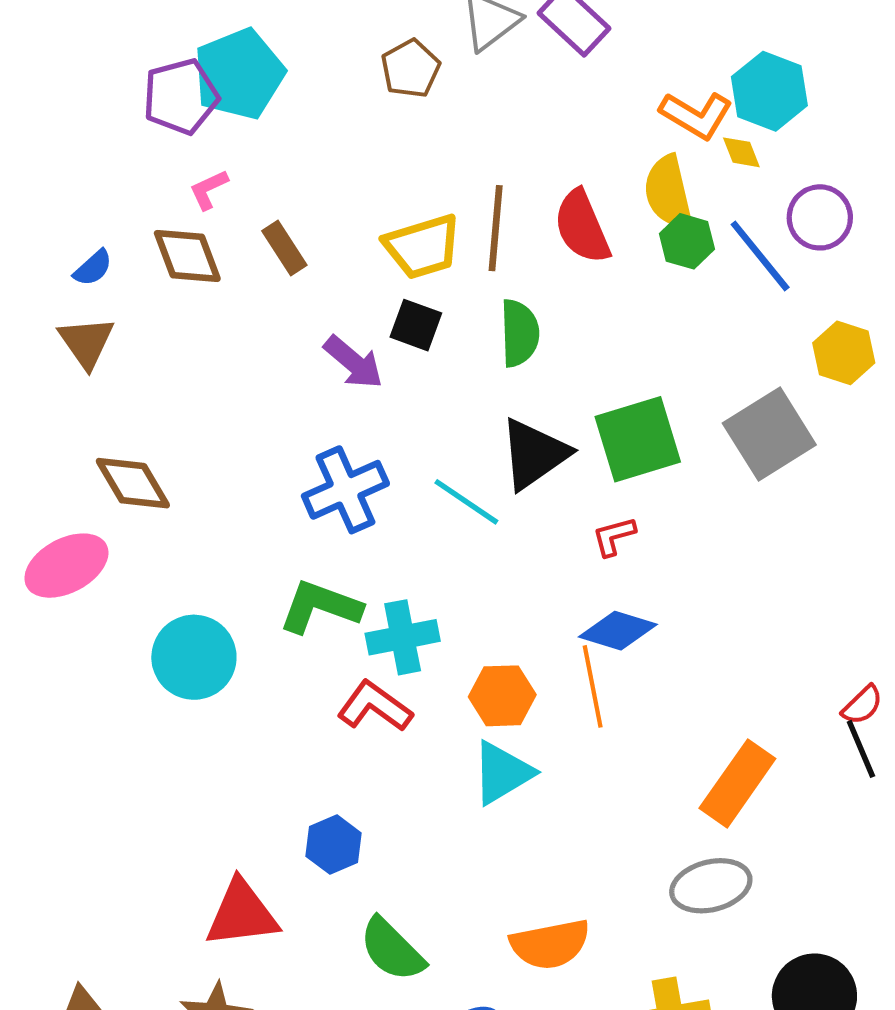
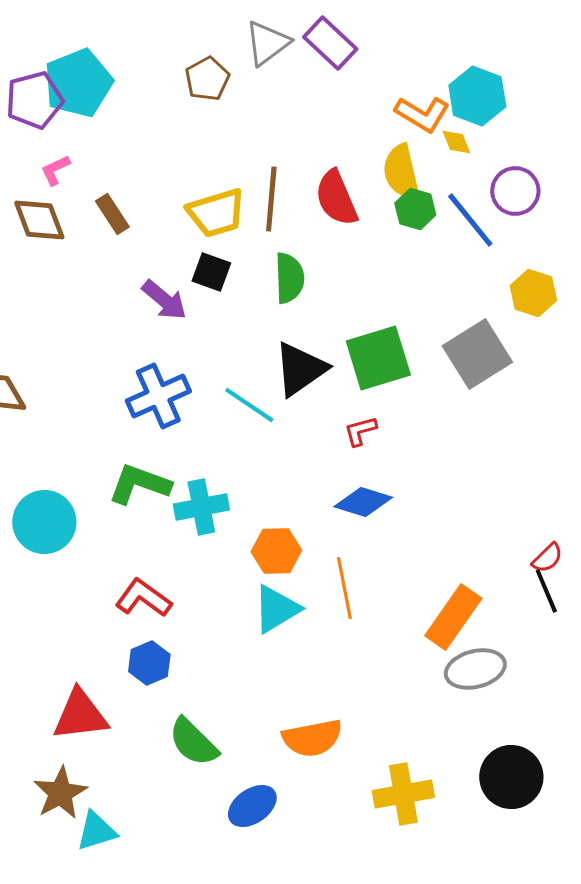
orange line: (593, 686) -> (344, 588), moved
red L-shape: (375, 706) -> (143, 598), moved
gray ellipse: (711, 886) -> (475, 669), moved

